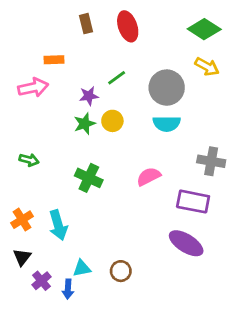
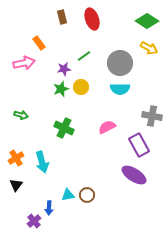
orange rectangle: (54, 60) -> (39, 43), turned 56
purple rectangle: (193, 202) -> (139, 145), turned 50
cyan triangle: (82, 268) -> (68, 195), moved
purple cross: (42, 281) -> (34, 221), moved

